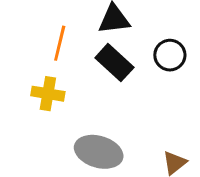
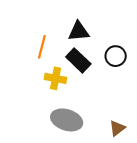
yellow cross: (48, 94) -> (56, 78), moved

